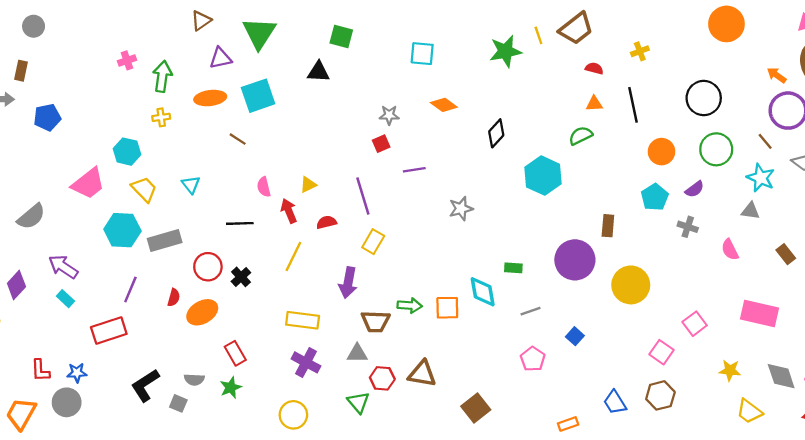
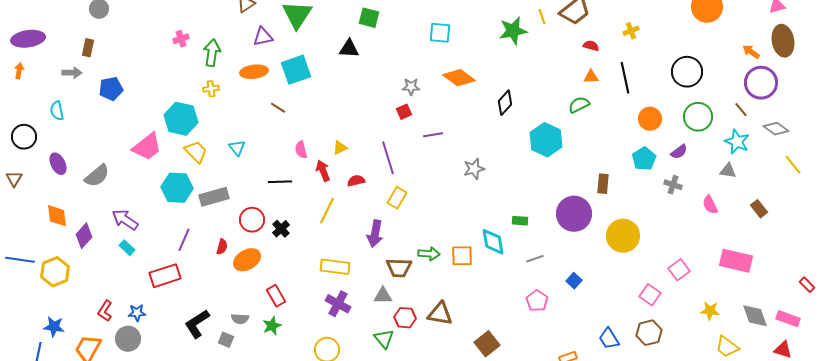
orange diamond: (444, 105) -> (459, 78), size x1.4
cyan hexagon: (127, 152) -> (181, 119), size x1.4
red L-shape: (40, 370) -> (105, 311), turned 35

